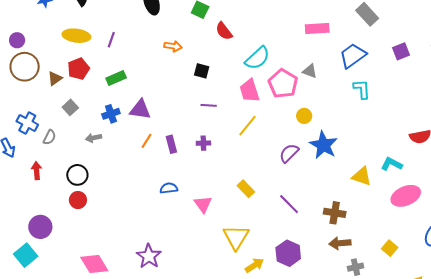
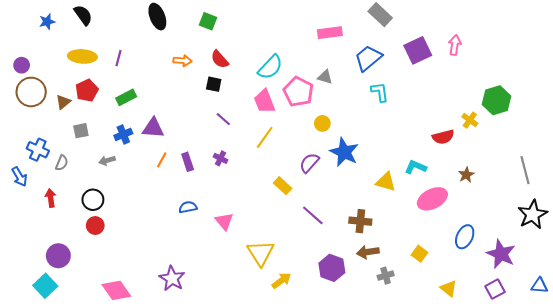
red semicircle: (224, 31) -> (220, 59), moved
purple square: (401, 51) -> (418, 50), size x1.5
purple line: (209, 105) -> (223, 119), turned 42
gray square: (70, 107) -> (81, 131), turned 35
purple cross: (203, 143) -> (221, 158), turned 32
yellow rectangle: (246, 189) -> (283, 186), moved
purple hexagon: (288, 253) -> (332, 268), moved

